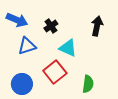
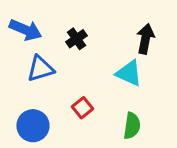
cyan triangle: (68, 48) -> (129, 73), moved
red square: (55, 72) -> (82, 108), size x0.6

